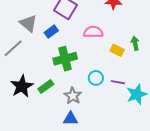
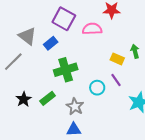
pink semicircle: (93, 32) -> (92, 29), moved
purple line: (118, 82) -> (116, 80), moved, turned 48
black star: (22, 86) -> (24, 99), size x0.7

